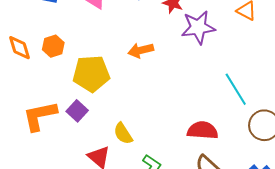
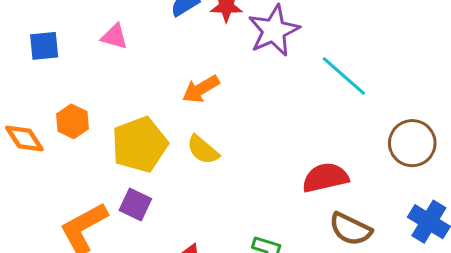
cyan line: (236, 89) -> (344, 76), moved
yellow semicircle: (123, 134) -> (203, 150), moved

